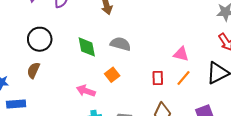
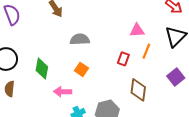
green diamond: (87, 47) -> (42, 69), moved, turned 40
red rectangle: (158, 78) -> (123, 59), turned 40

